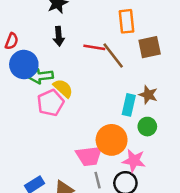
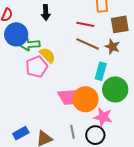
red line: (94, 47) -> (85, 24), moved
brown line: (113, 55) -> (88, 44), moved, turned -30
brown star: (148, 95) -> (112, 47), moved
green circle: (147, 127) -> (115, 89), size x1.6
pink trapezoid: (89, 156) -> (69, 97), moved

